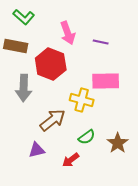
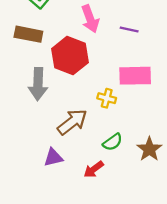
yellow cross: (82, 100) -> (107, 98), size x0.7

